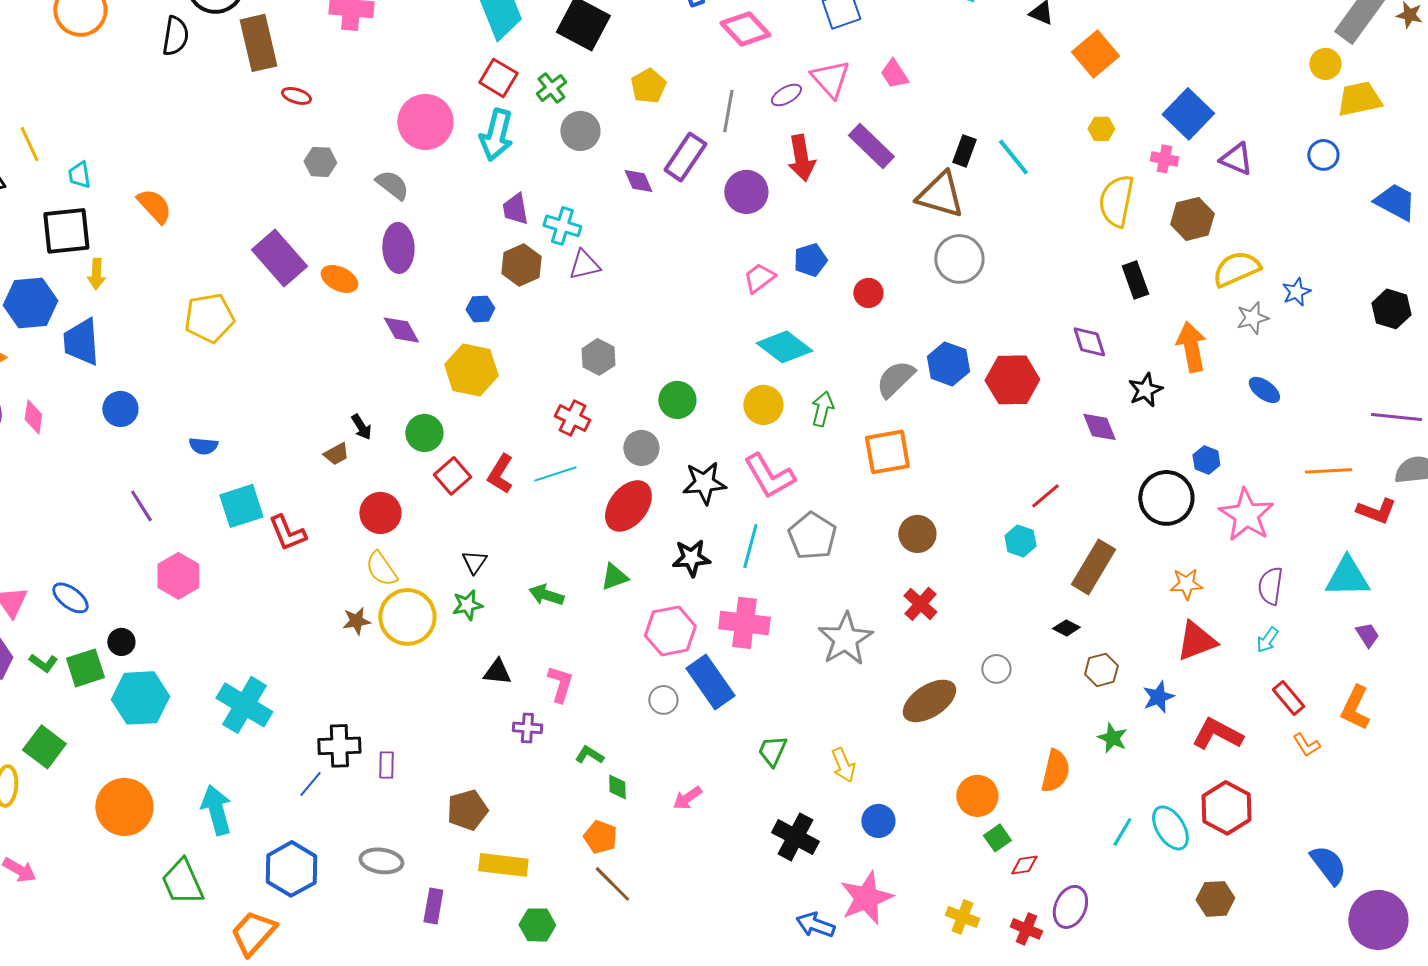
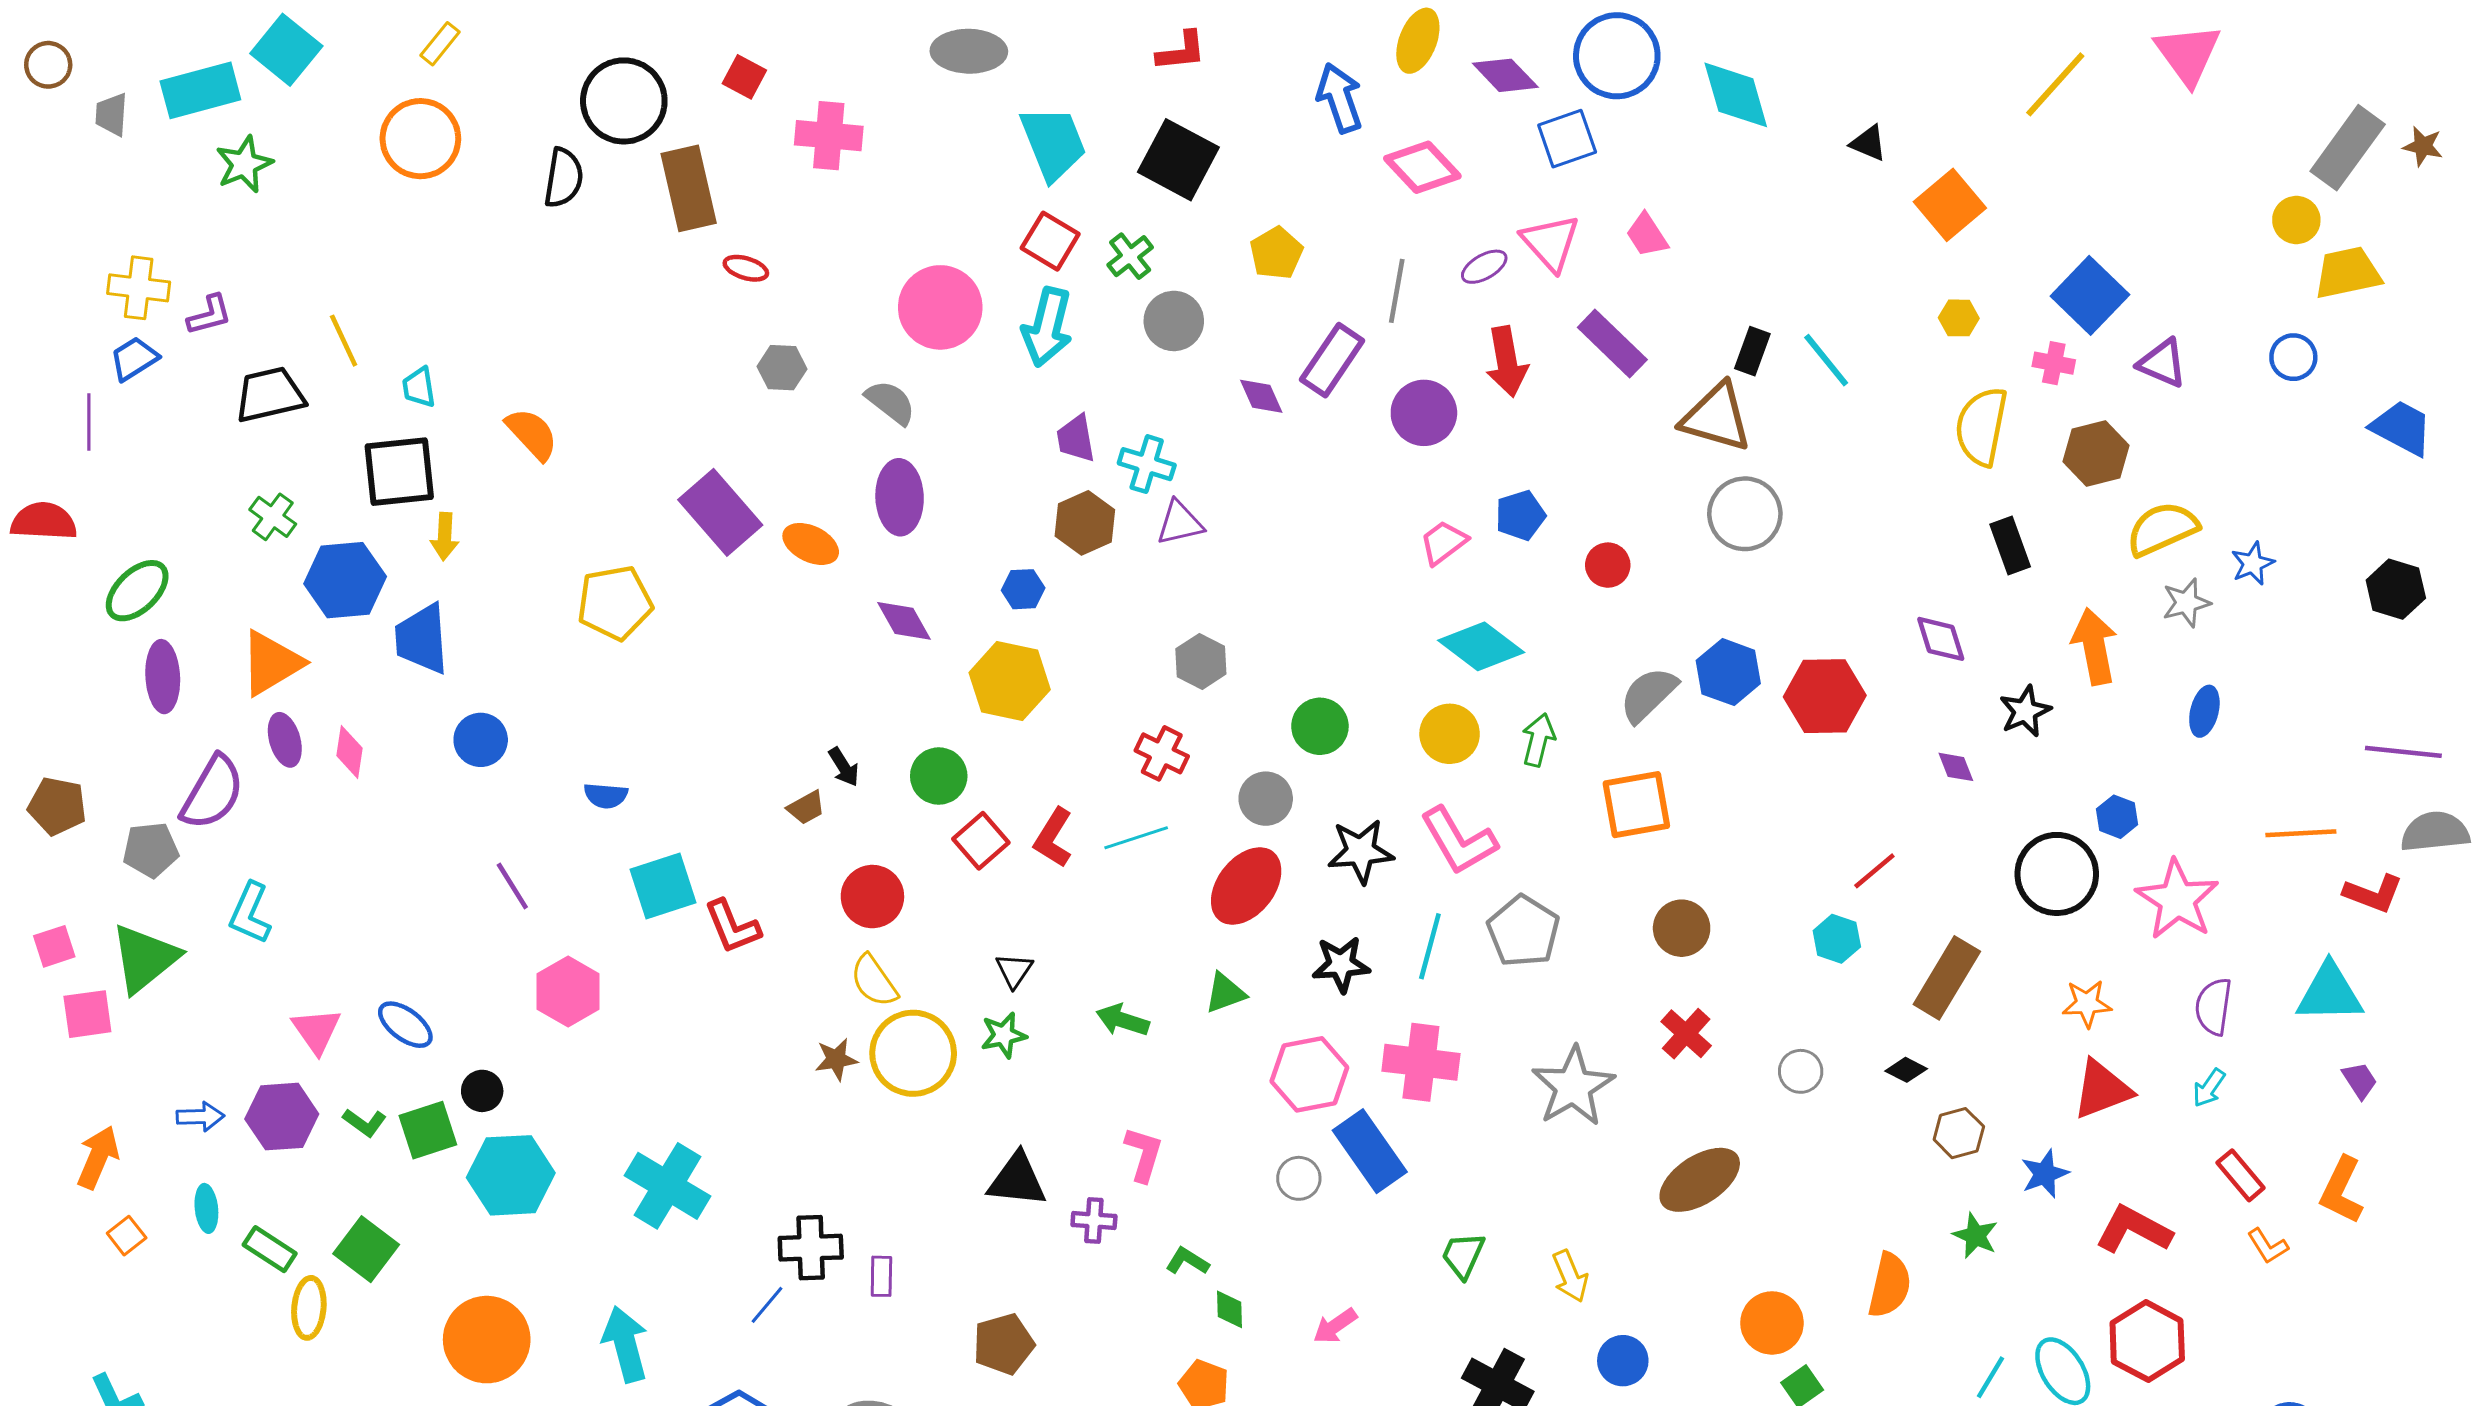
blue ellipse: (1264, 390) -> (2204, 711), turned 68
purple diamond: (1099, 427) -> (1956, 767), size x0.7
gray circle: (996, 669) -> (1801, 1071), moved
black triangle: (497, 672) -> (1017, 1180), moved, size x1.4

